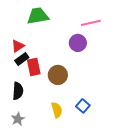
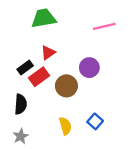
purple circle: (78, 43) -> (89, 68), moved
red triangle: (18, 46) -> (48, 53), moved
red rectangle: (34, 67) -> (39, 77), turned 66

